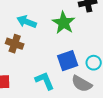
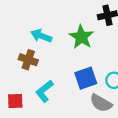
cyan L-shape: (45, 81) -> (44, 91), moved, turned -105

